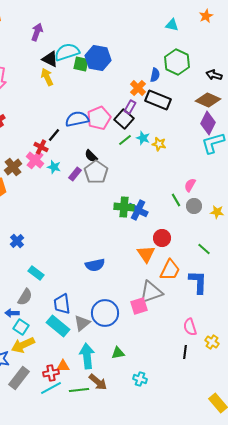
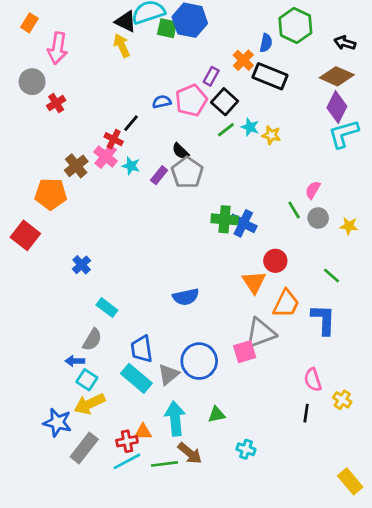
purple rectangle: (130, 107) -> (211, 76), moved
blue semicircle: (77, 119) -> (162, 102), size x0.6

